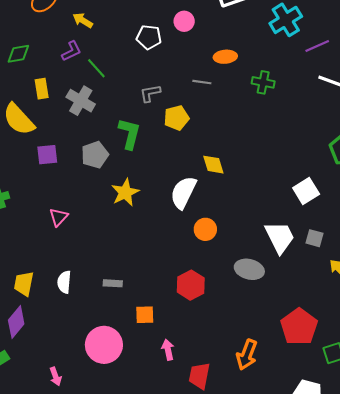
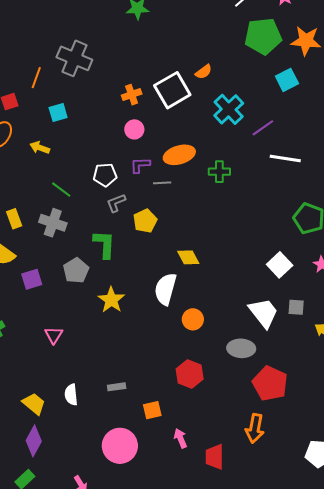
white pentagon: (149, 37) -> (105, 175), moved
purple L-shape: (71, 51) -> (140, 165), moved, turned -145
orange ellipse: (225, 57) -> (179, 155), size x1.4
yellow trapezoid: (24, 284) -> (34, 404), turned 130
red pentagon: (299, 327) -> (270, 383), moved

